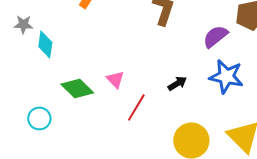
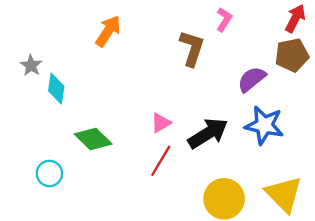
gray star: (23, 24) -> (31, 65), turned 30
pink triangle: (115, 79) -> (161, 123), moved, turned 42
black arrow: (177, 83) -> (208, 133), size x1.8

